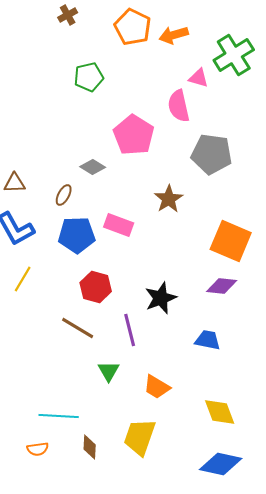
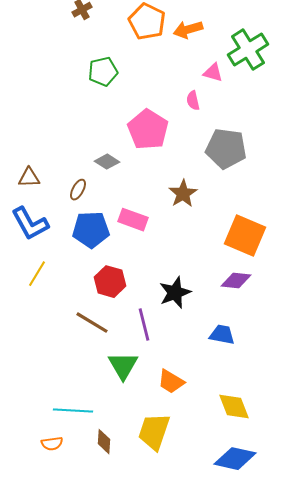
pink semicircle: (179, 106) -> (193, 101), size x0.6
green triangle: (109, 371) -> (123, 366), size x1.4

